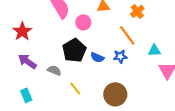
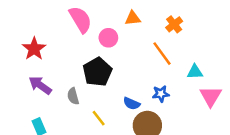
blue star: (120, 56) -> (161, 94), moved
blue semicircle: (97, 57) -> (132, 104), moved
gray semicircle: (54, 70) -> (73, 96), turned -128

